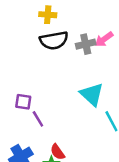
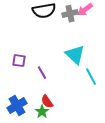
purple line: (38, 119) -> (42, 73), moved

